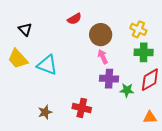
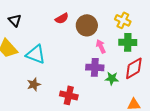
red semicircle: (74, 19) -> (62, 18), moved
pink arrow: (103, 57) -> (101, 46), moved
brown star: (45, 112) -> (34, 84), moved

